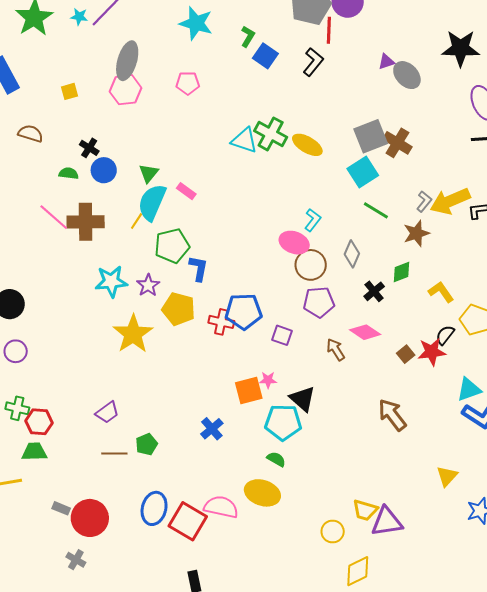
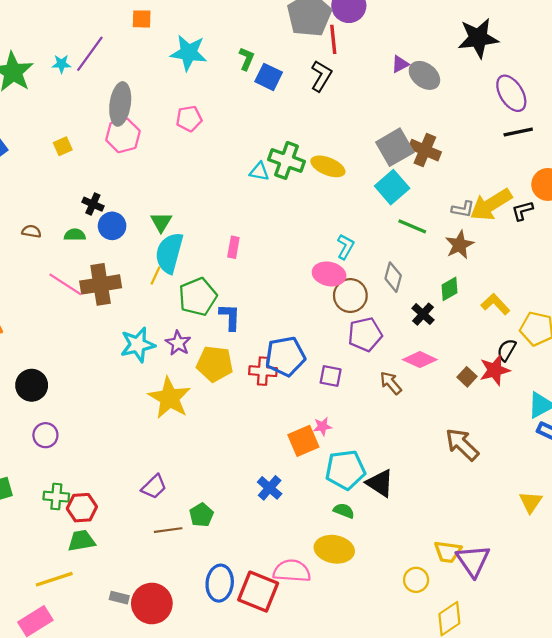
brown semicircle: (31, 134) -> (31, 231), moved, size x0.7
cyan triangle: (244, 140) -> (259, 172), size x0.7
pink rectangle: (186, 191) -> (233, 247), moved, turned 72
gray L-shape: (424, 201) -> (463, 209), turned 70
black triangle: (303, 399) -> (380, 483), moved
purple triangle: (387, 522) -> (473, 561), turned -48

